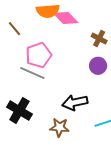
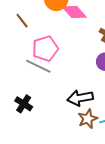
black cross: (19, 111) -> (24, 104), size x0.7
brown star: (59, 127) -> (88, 119), moved, turned -30

